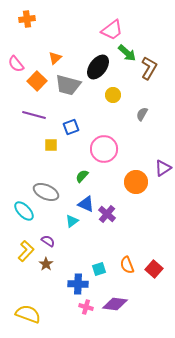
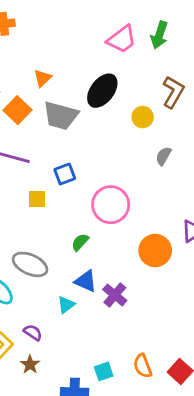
green arrow: (127, 53) -> (159, 35), moved, turned 66
yellow circle: (113, 95) -> (143, 117), moved

